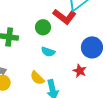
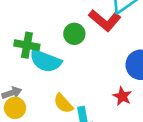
cyan semicircle: (48, 52) -> (46, 61), moved, size x1.6

